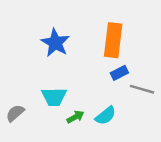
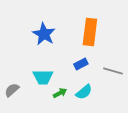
blue rectangle: (119, 73) -> (81, 64), moved

